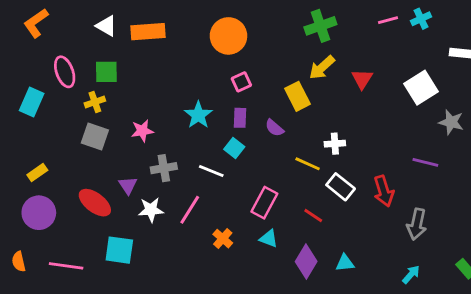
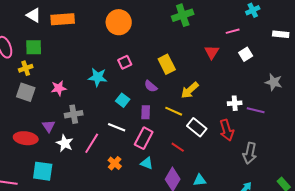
pink line: (388, 20) -> (233, 31), moved
yellow arrow: (322, 68) -> (190, 90), moved
pink square: (241, 82) -> (125, 62), moved
white square: (421, 88) -> (246, 54), moved, size x0.6
cyan star: (198, 115) -> (98, 77), turned -30
purple rectangle: (240, 118) -> (146, 112), moved
white cross: (335, 144) -> (235, 103), moved
white line: (211, 171) -> (117, 127), moved
red ellipse: (95, 203) -> (26, 138), turned -30
white star: (151, 210) -> (65, 143), turned 30

